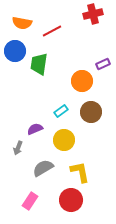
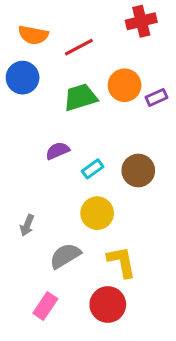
green trapezoid: (39, 64) -> (80, 97), moved, turned 65
orange circle: (82, 81) -> (125, 85), moved
purple semicircle: (35, 129) -> (58, 151), moved

